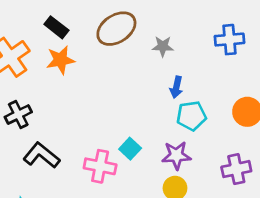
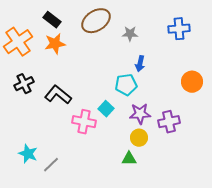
cyan pentagon: (191, 116) -> (126, 85), moved
black L-shape: (41, 155) -> (58, 95), moved
purple cross: (236, 169) -> (169, 122), moved

